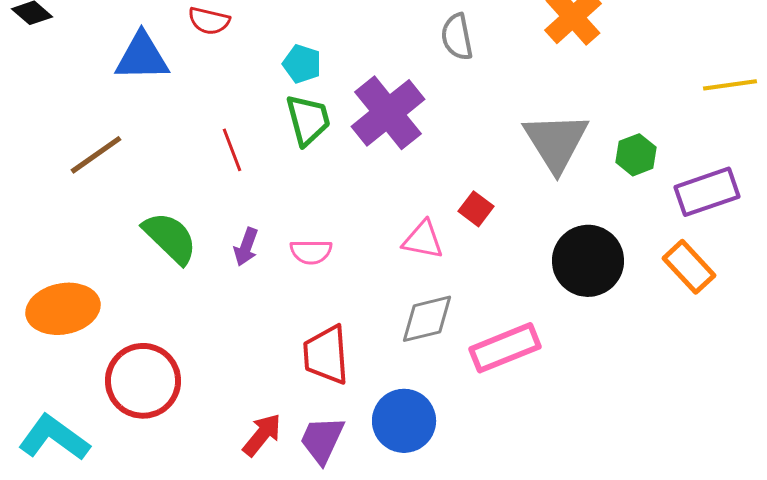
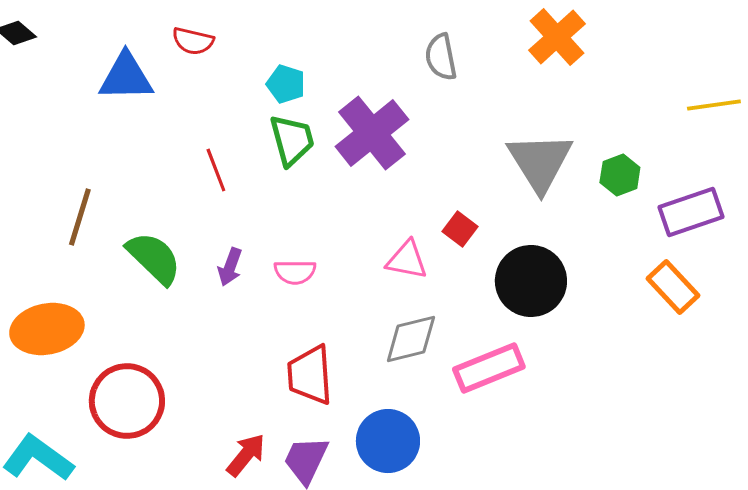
brown line: (96, 155) -> (80, 217), moved, turned -38
black circle: (588, 261) -> (531, 281), moved

